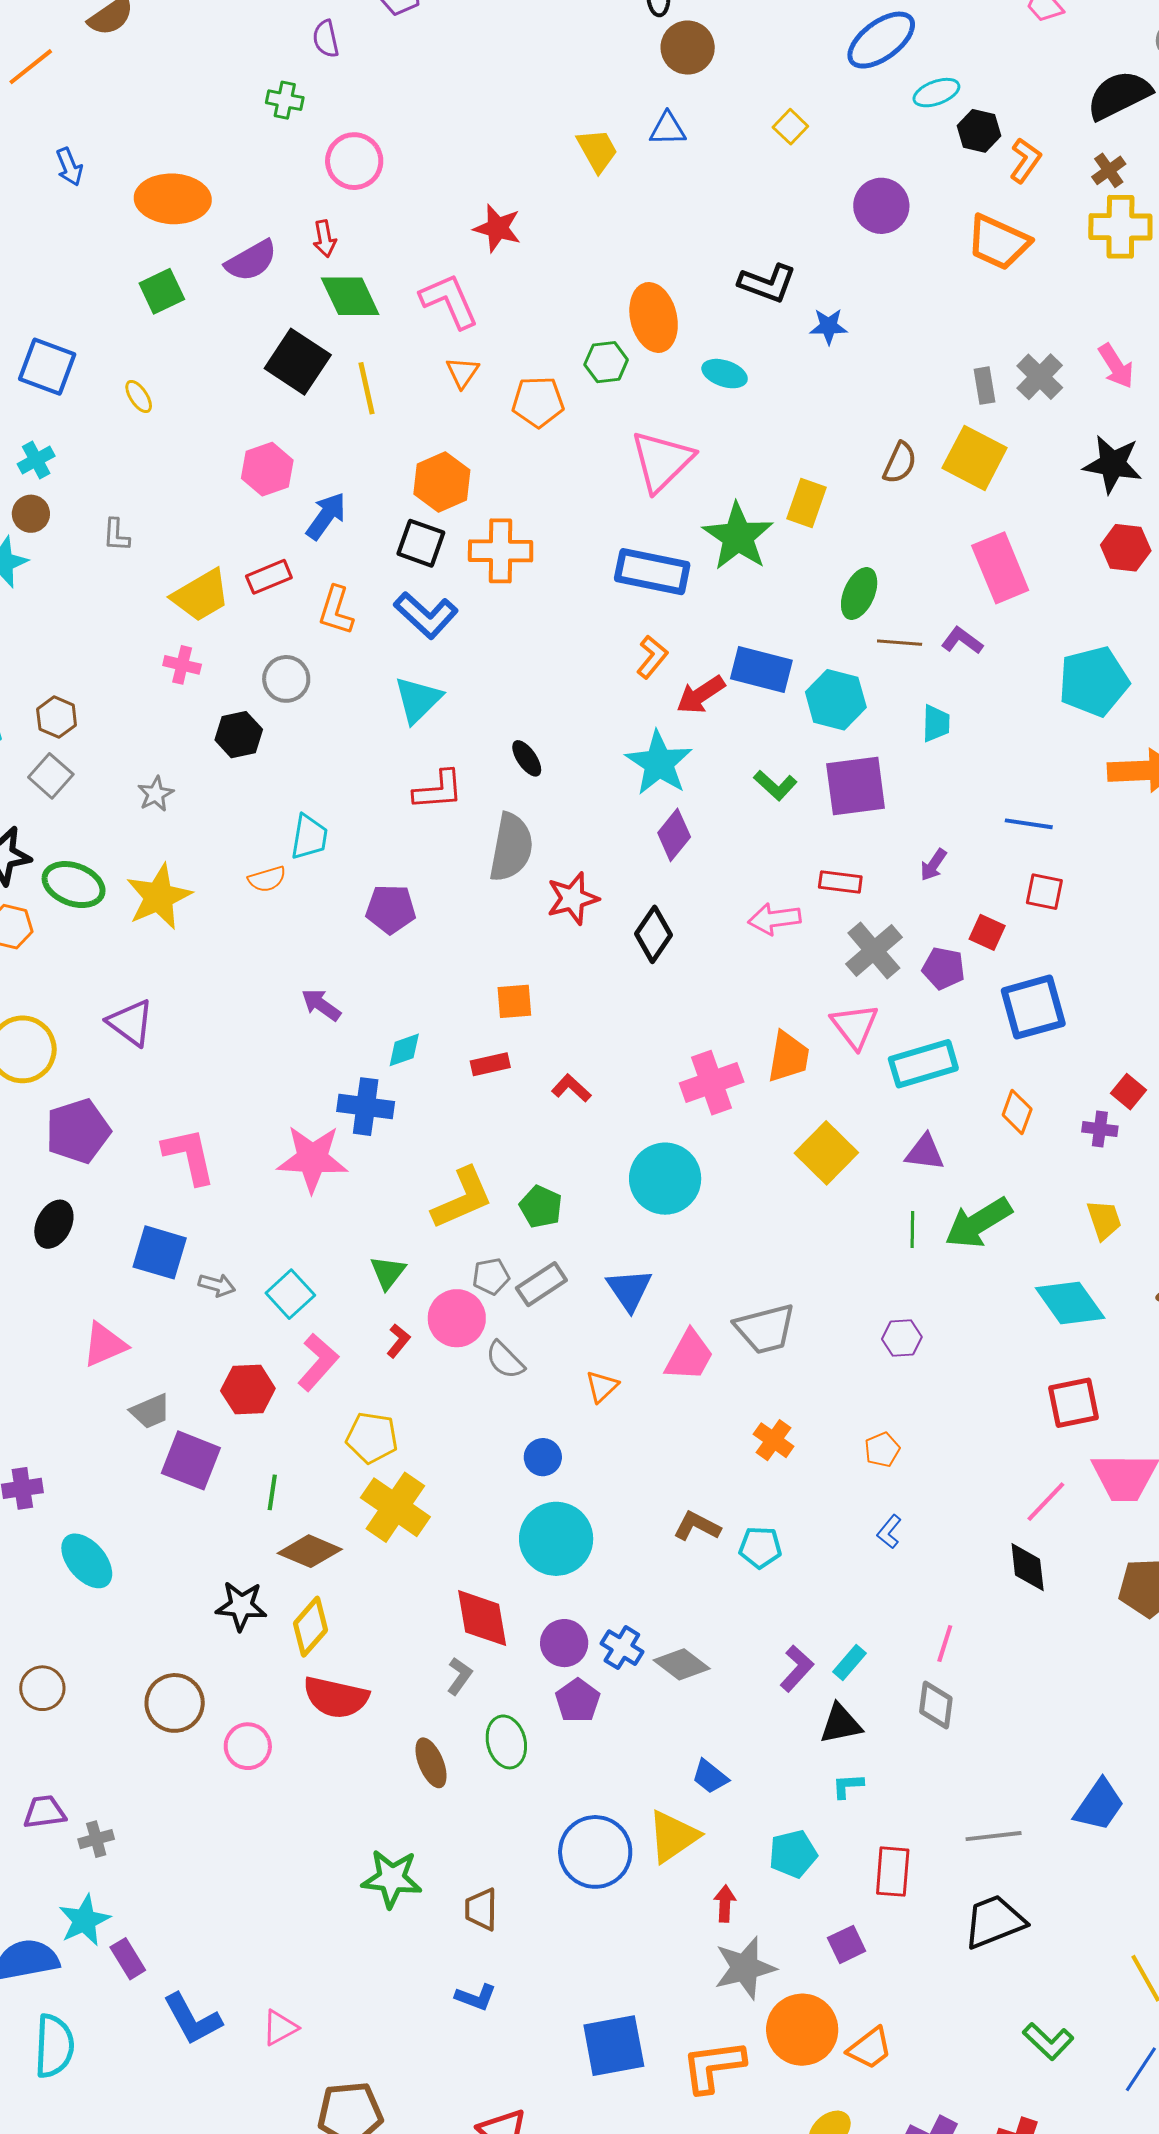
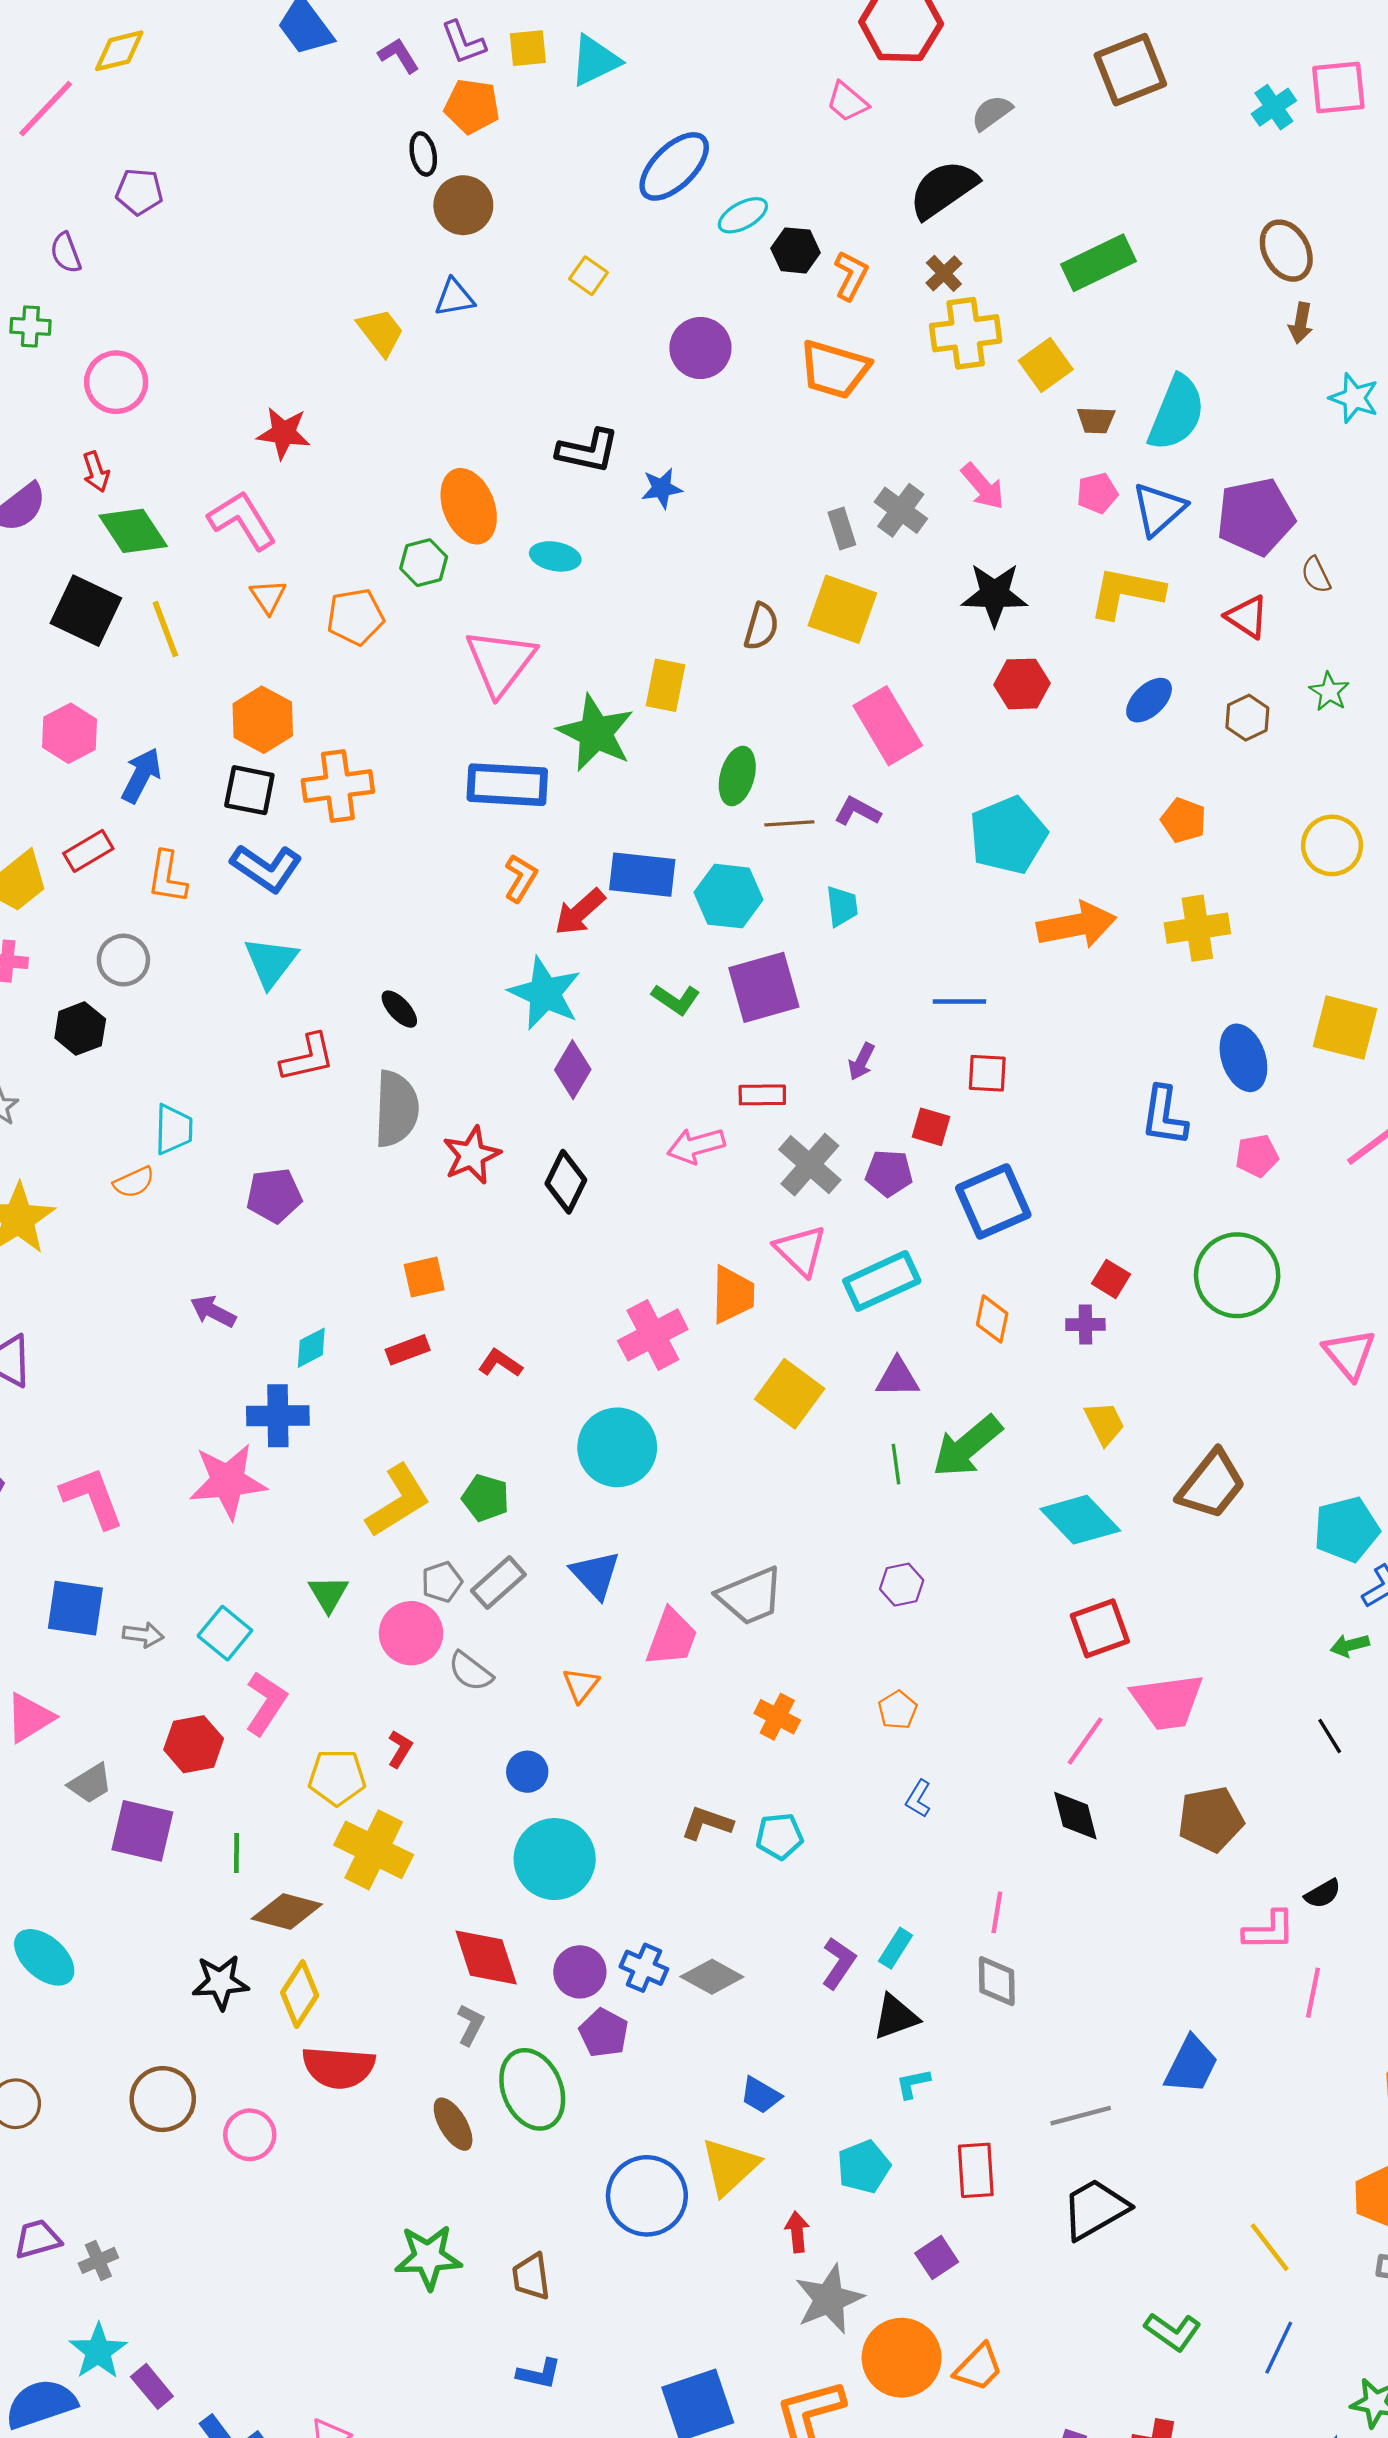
red L-shape: (398, 1341) -> (400, 1749), moved
green ellipse: (506, 1742) -> (532, 2089), size x1.4

